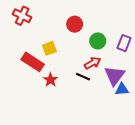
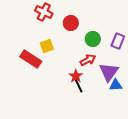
red cross: (22, 16) -> (44, 12), moved
black line: (83, 77) -> (79, 86), moved, turned 40
red star: (50, 80) -> (76, 76), moved

